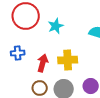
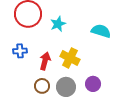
yellow cross: (68, 60) -> (70, 58), turned 30

